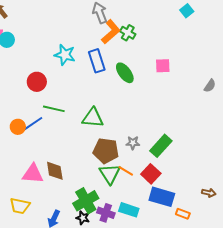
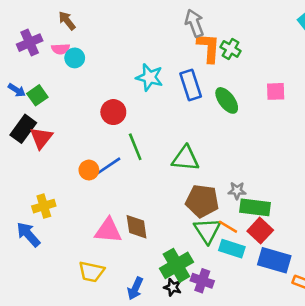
orange L-shape: (111, 32) -> (209, 48), turned -45
green line: (54, 109) -> (135, 147), turned 55
green rectangle: (161, 146) -> (255, 207), moved, turned 55
cyan rectangle: (129, 210) -> (232, 249), moved

